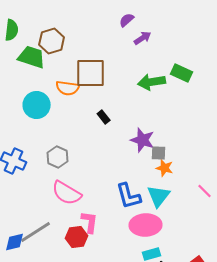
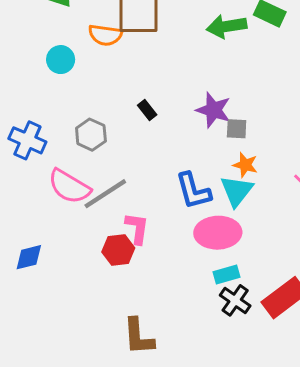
cyan circle: (37, 105) -> (61, 60), size x0.7
black rectangle: (104, 117) -> (147, 110), moved
orange star: (165, 168) -> (245, 165), moved
pink semicircle: (67, 193) -> (69, 187), moved
gray line: (36, 232) -> (105, 194), moved

